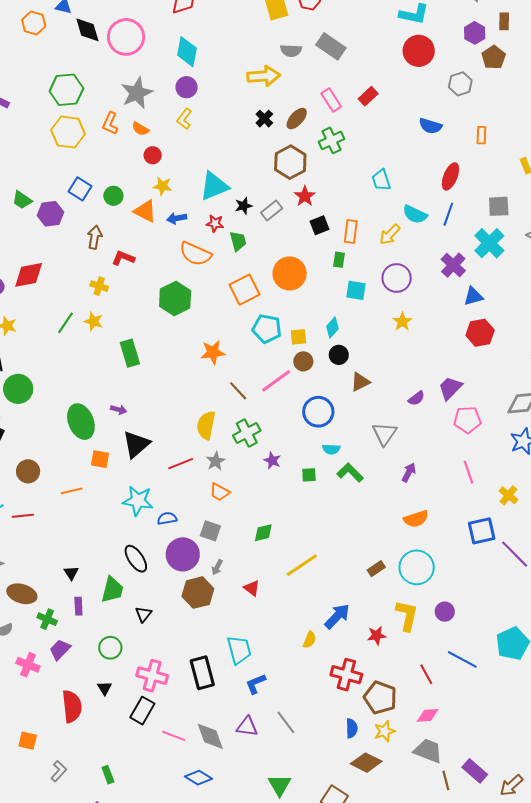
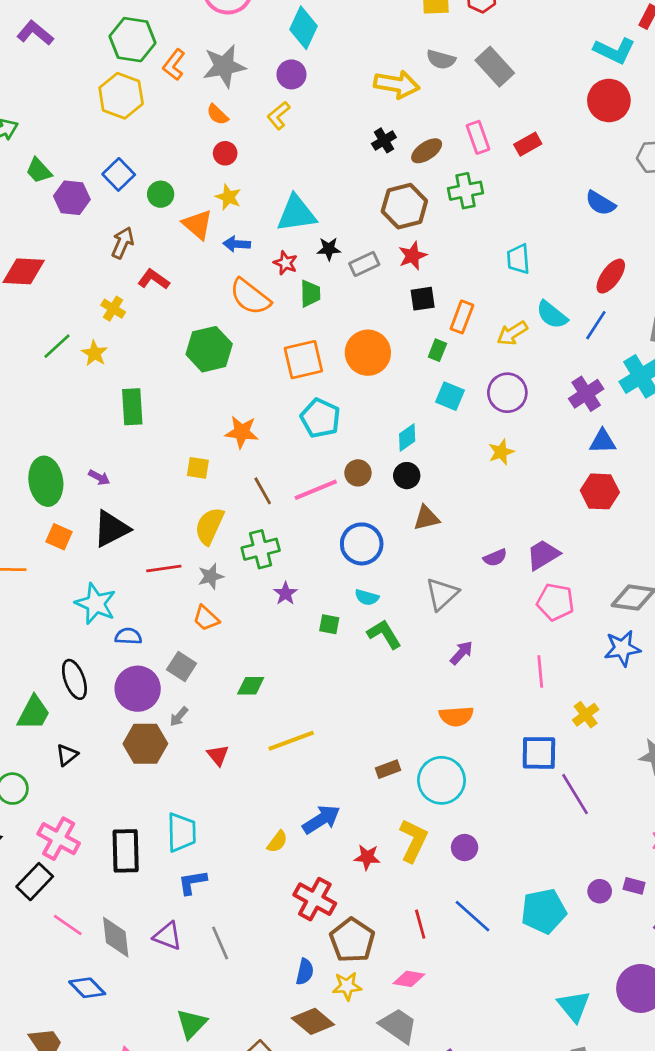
orange L-shape: (110, 123) -> (174, 65), moved
yellow square: (298, 337) -> (198, 468), moved

